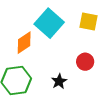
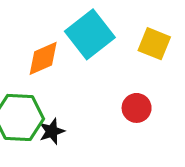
black star: (59, 81) -> (52, 131), moved

